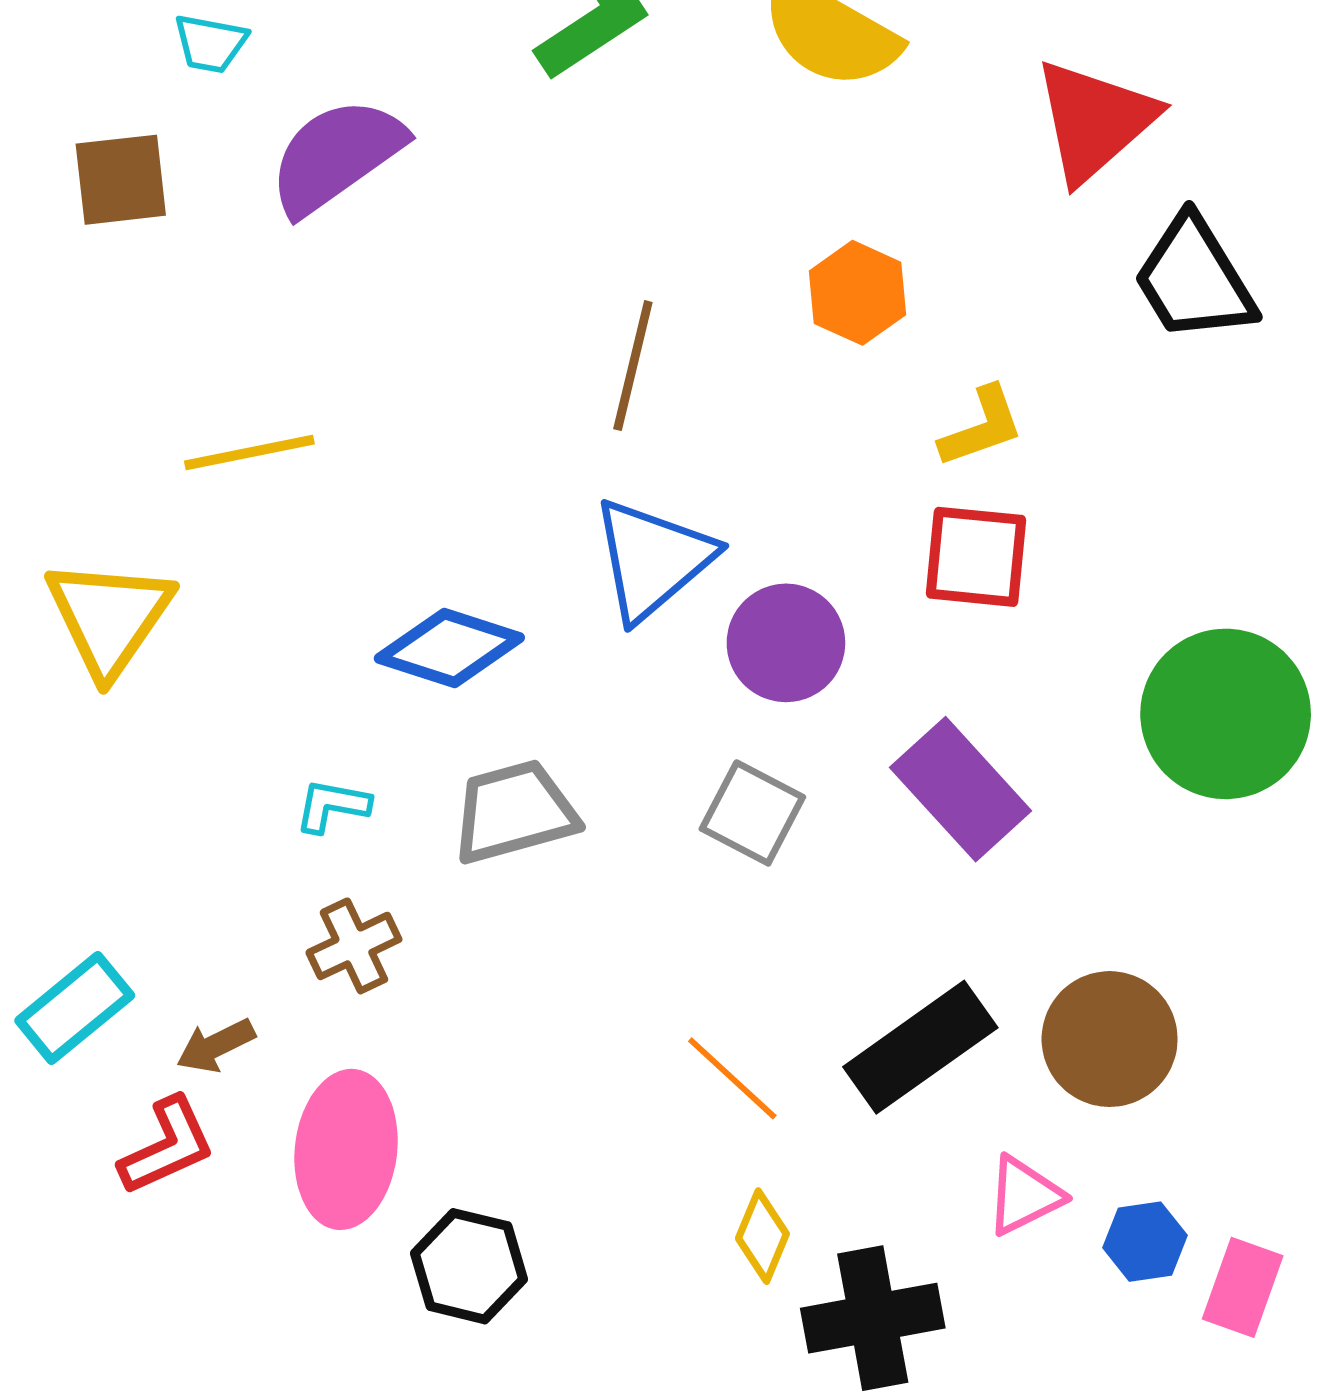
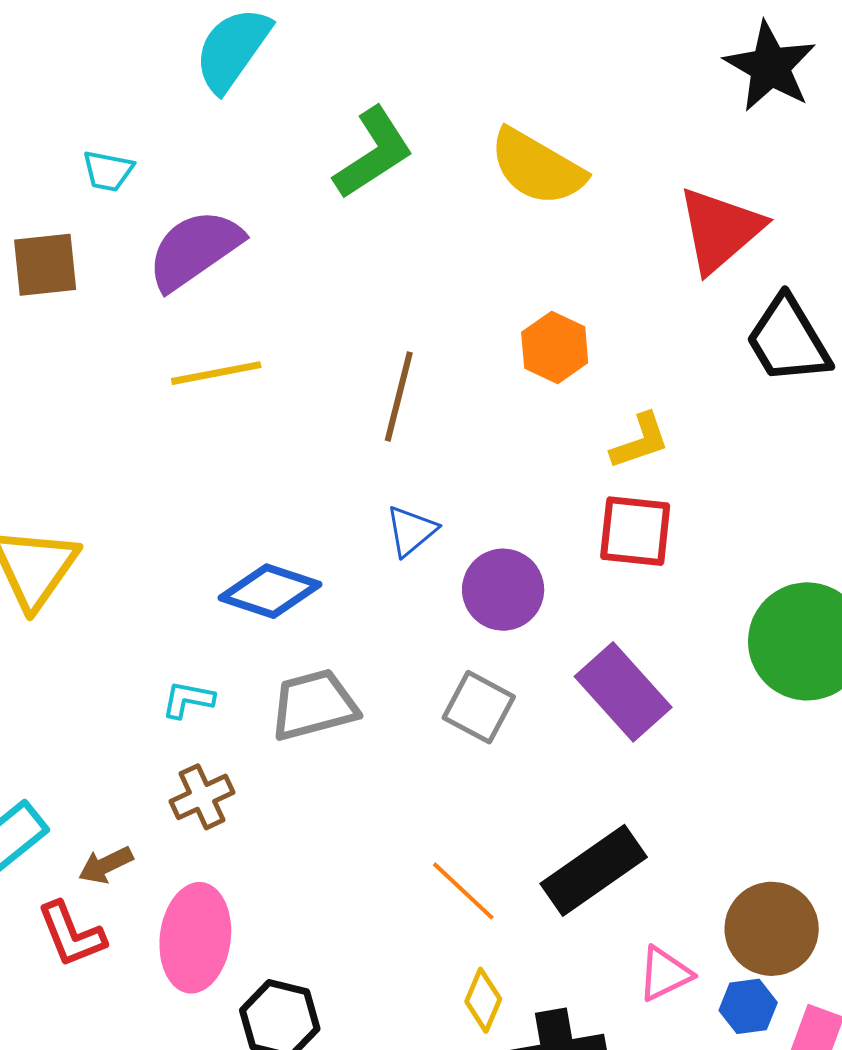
yellow line: (249, 452) -> (216, 373), moved
blue triangle: (653, 559) -> (411, 531), size x0.6
brown circle: (1110, 1039) -> (772, 929), moved
red L-shape: (167, 1146) -> (71, 934), turned 92

